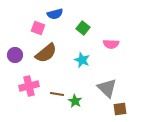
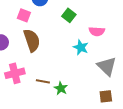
brown semicircle: (46, 53) -> (32, 40), turned -70
cyan star: (82, 60) -> (81, 47), moved
gray triangle: (107, 88) -> (107, 66), moved

